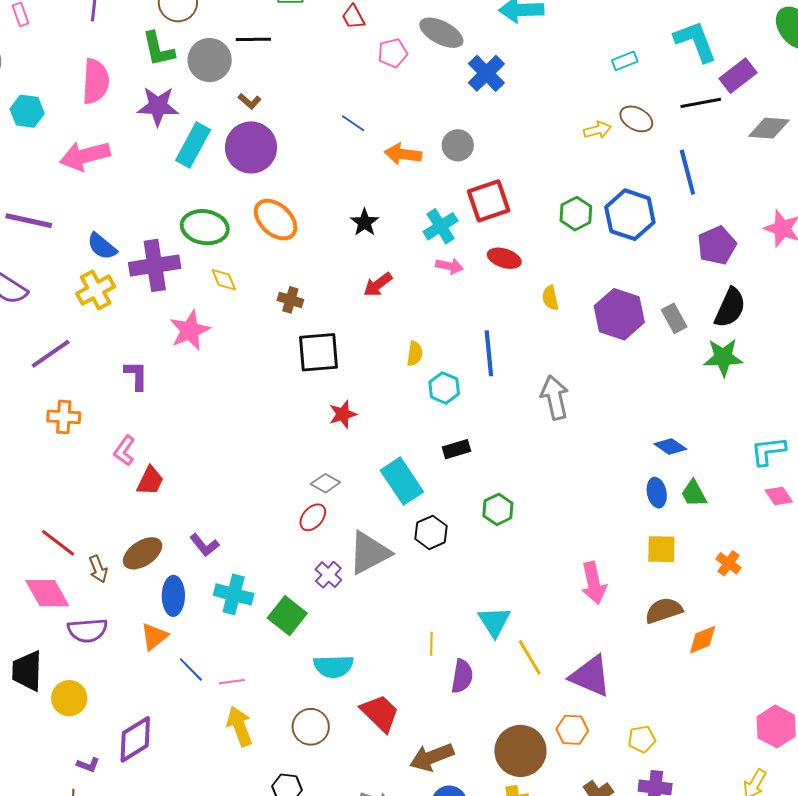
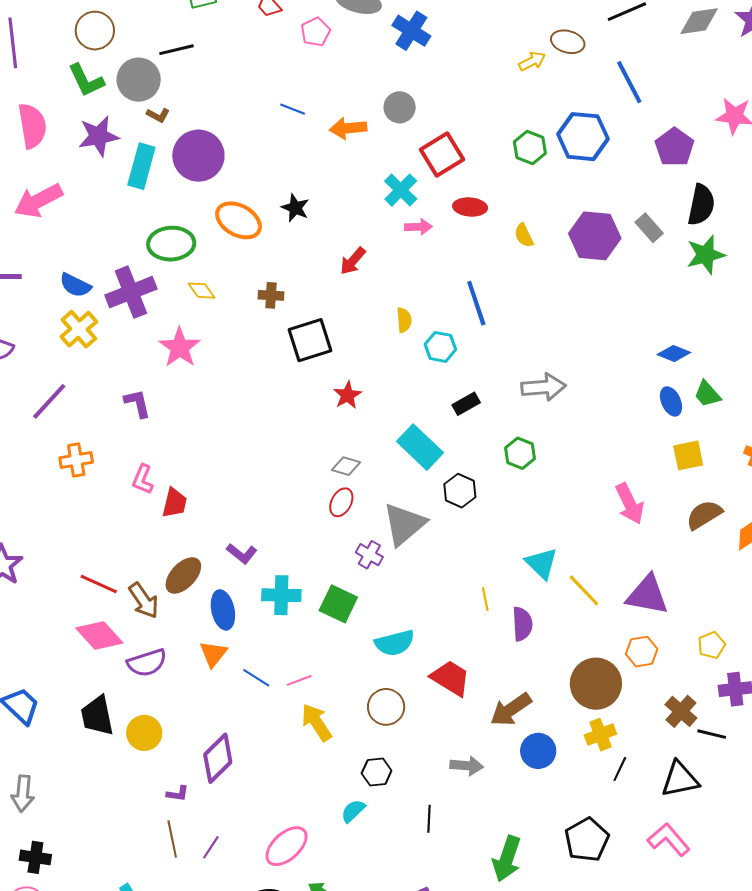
brown L-shape: (250, 101) -> (158, 115), moved
black star: (365, 222) -> (295, 208), moved
gray arrow: (555, 398) -> (543, 387), moved, turned 111
brown arrow: (98, 569) -> (144, 601), size x1.4

